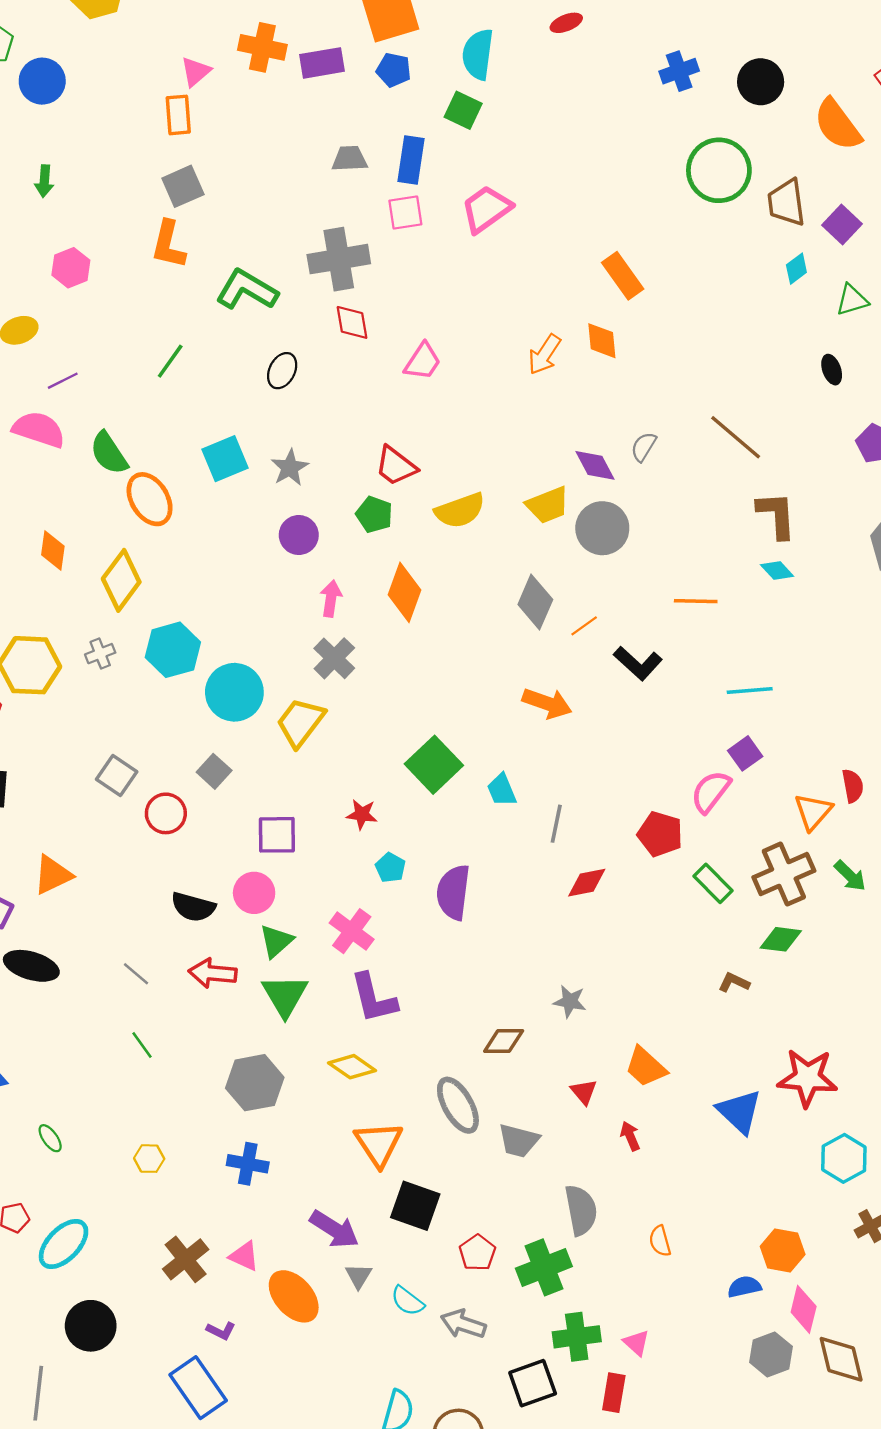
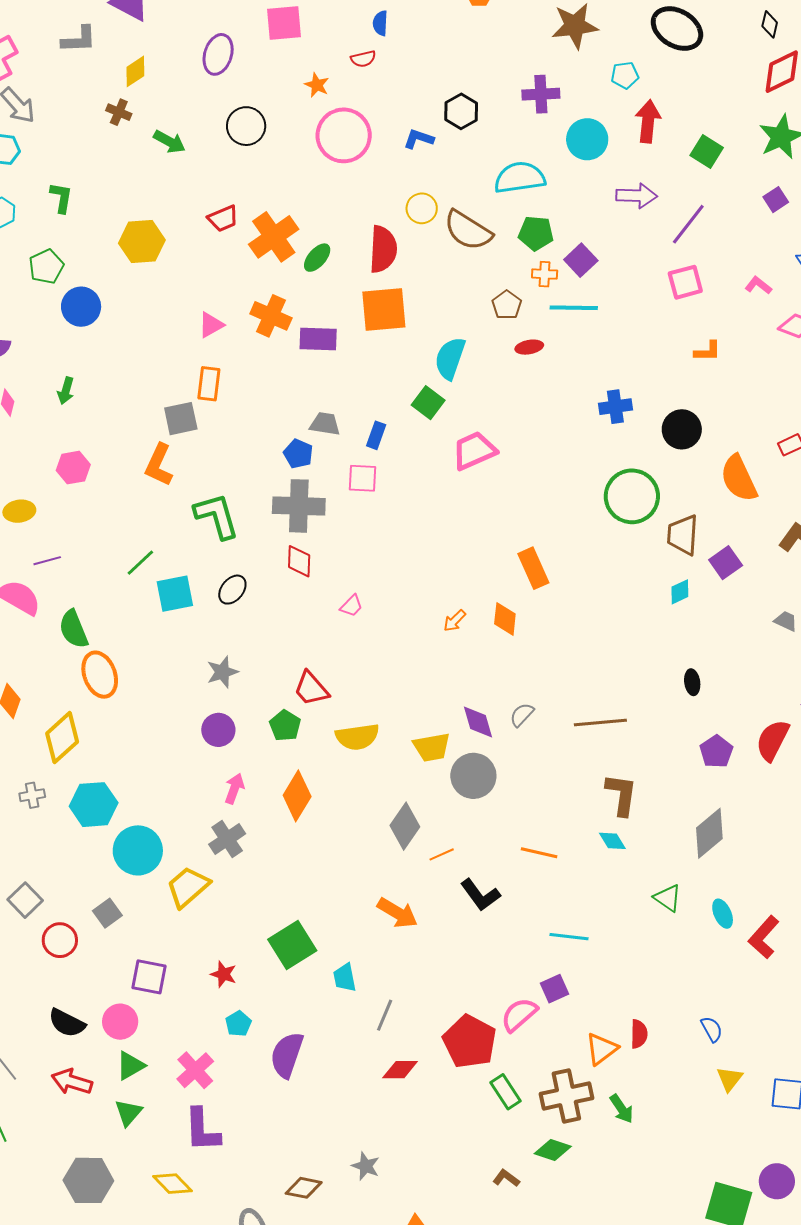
blue pentagon: (394, 70) -> (298, 454), moved
orange rectangle: (178, 115) -> (209, 384), moved
blue rectangle: (411, 160) -> (376, 435), size x0.7
pink trapezoid: (486, 209) -> (474, 451), moved
green L-shape: (247, 290) -> (217, 516), turned 32
green triangle: (852, 300) -> (668, 898), moved, turned 40
orange arrow: (544, 354) -> (455, 621), size x0.7
pink trapezoid: (423, 361) -> (351, 606), size x0.7
brown line: (736, 437) -> (600, 723), turned -57
cyan square: (225, 459) -> (175, 594), moved
red pentagon: (660, 834) -> (470, 1042), size x1.4
green triangle: (285, 995) -> (128, 1113), size x0.7

